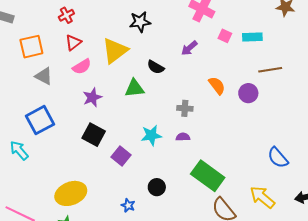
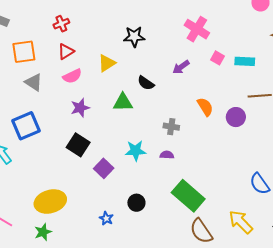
yellow triangle: (115, 51) -> (107, 63), size x0.7

